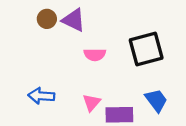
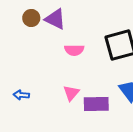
blue arrow: (41, 96) -> (21, 95), moved, size x0.7

